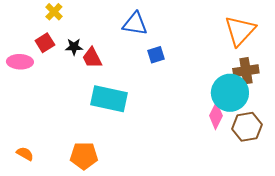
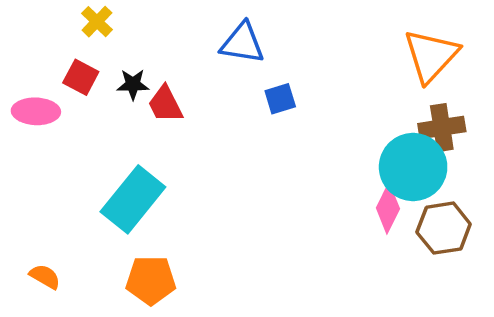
red square: (45, 43) -> (81, 77), turned -30
cyan rectangle: (109, 99) -> (133, 199), moved, turned -63

